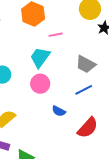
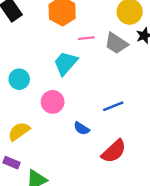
gray trapezoid: (86, 64) -> (116, 43), moved
pink circle: (40, 84) -> (53, 102), moved

